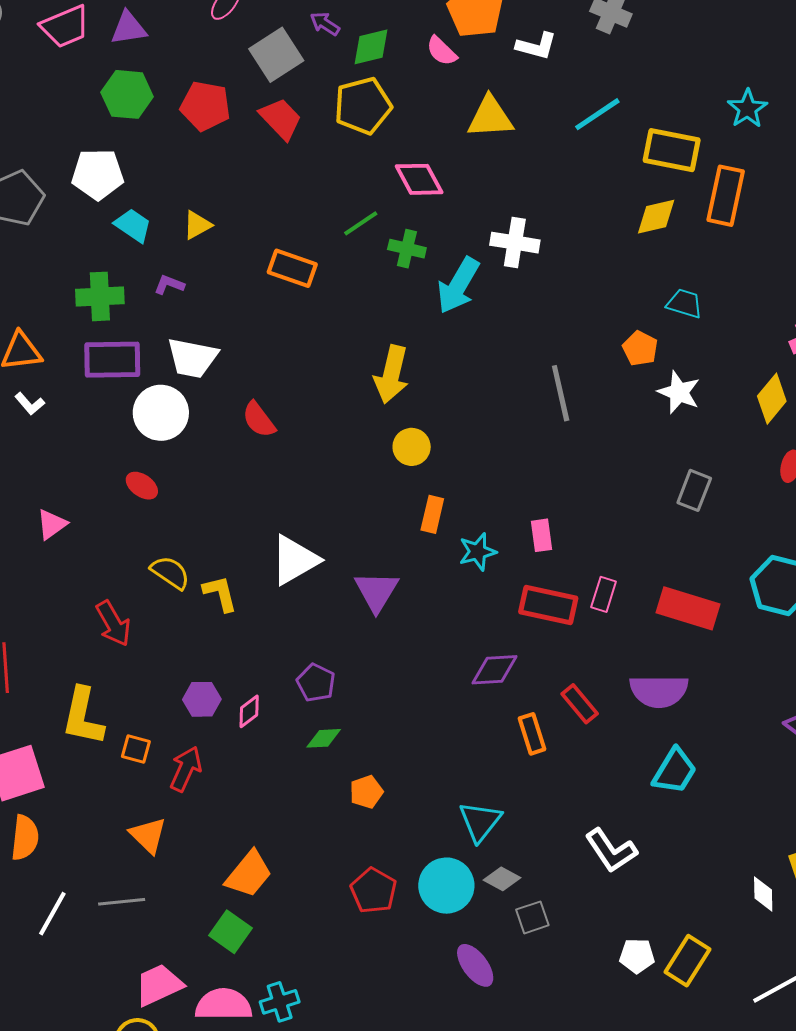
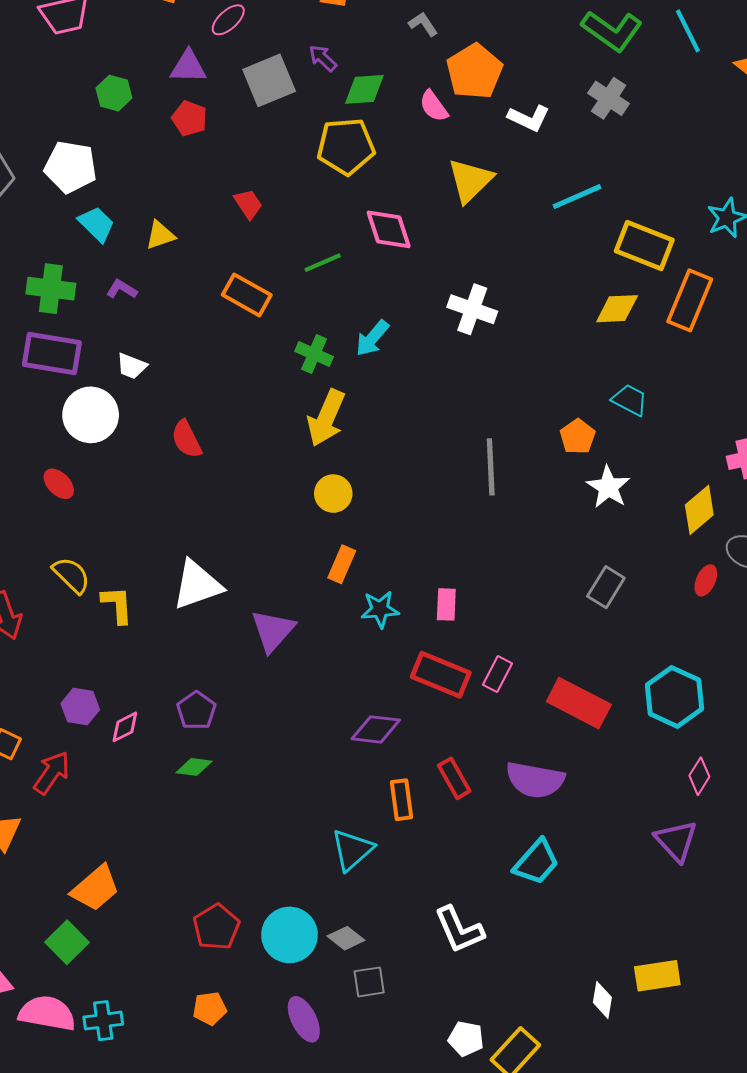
purple triangle: (129, 28) -> (188, 67), moved
green hexagon: (127, 94) -> (114, 93), size x0.7
red pentagon: (205, 106) -> (189, 118), size x0.7
yellow triangle: (490, 117) -> (470, 180), turned -51
red trapezoid: (281, 119) -> (248, 204), moved, size x0.7
green cross: (407, 249) -> (314, 354), moved
cyan arrow: (458, 285) -> (372, 338), moved, size x0.7
white trapezoid: (192, 358) -> (132, 366), size x0.6
orange pentagon: (366, 792) -> (210, 1008), moved
cyan triangle: (480, 821) -> (352, 850), moved

